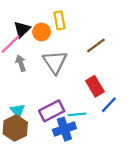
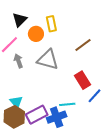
black triangle: (22, 29) -> (20, 20), moved
gray triangle: (55, 62) -> (48, 60), turned -40
purple rectangle: (52, 111) -> (37, 115), moved

